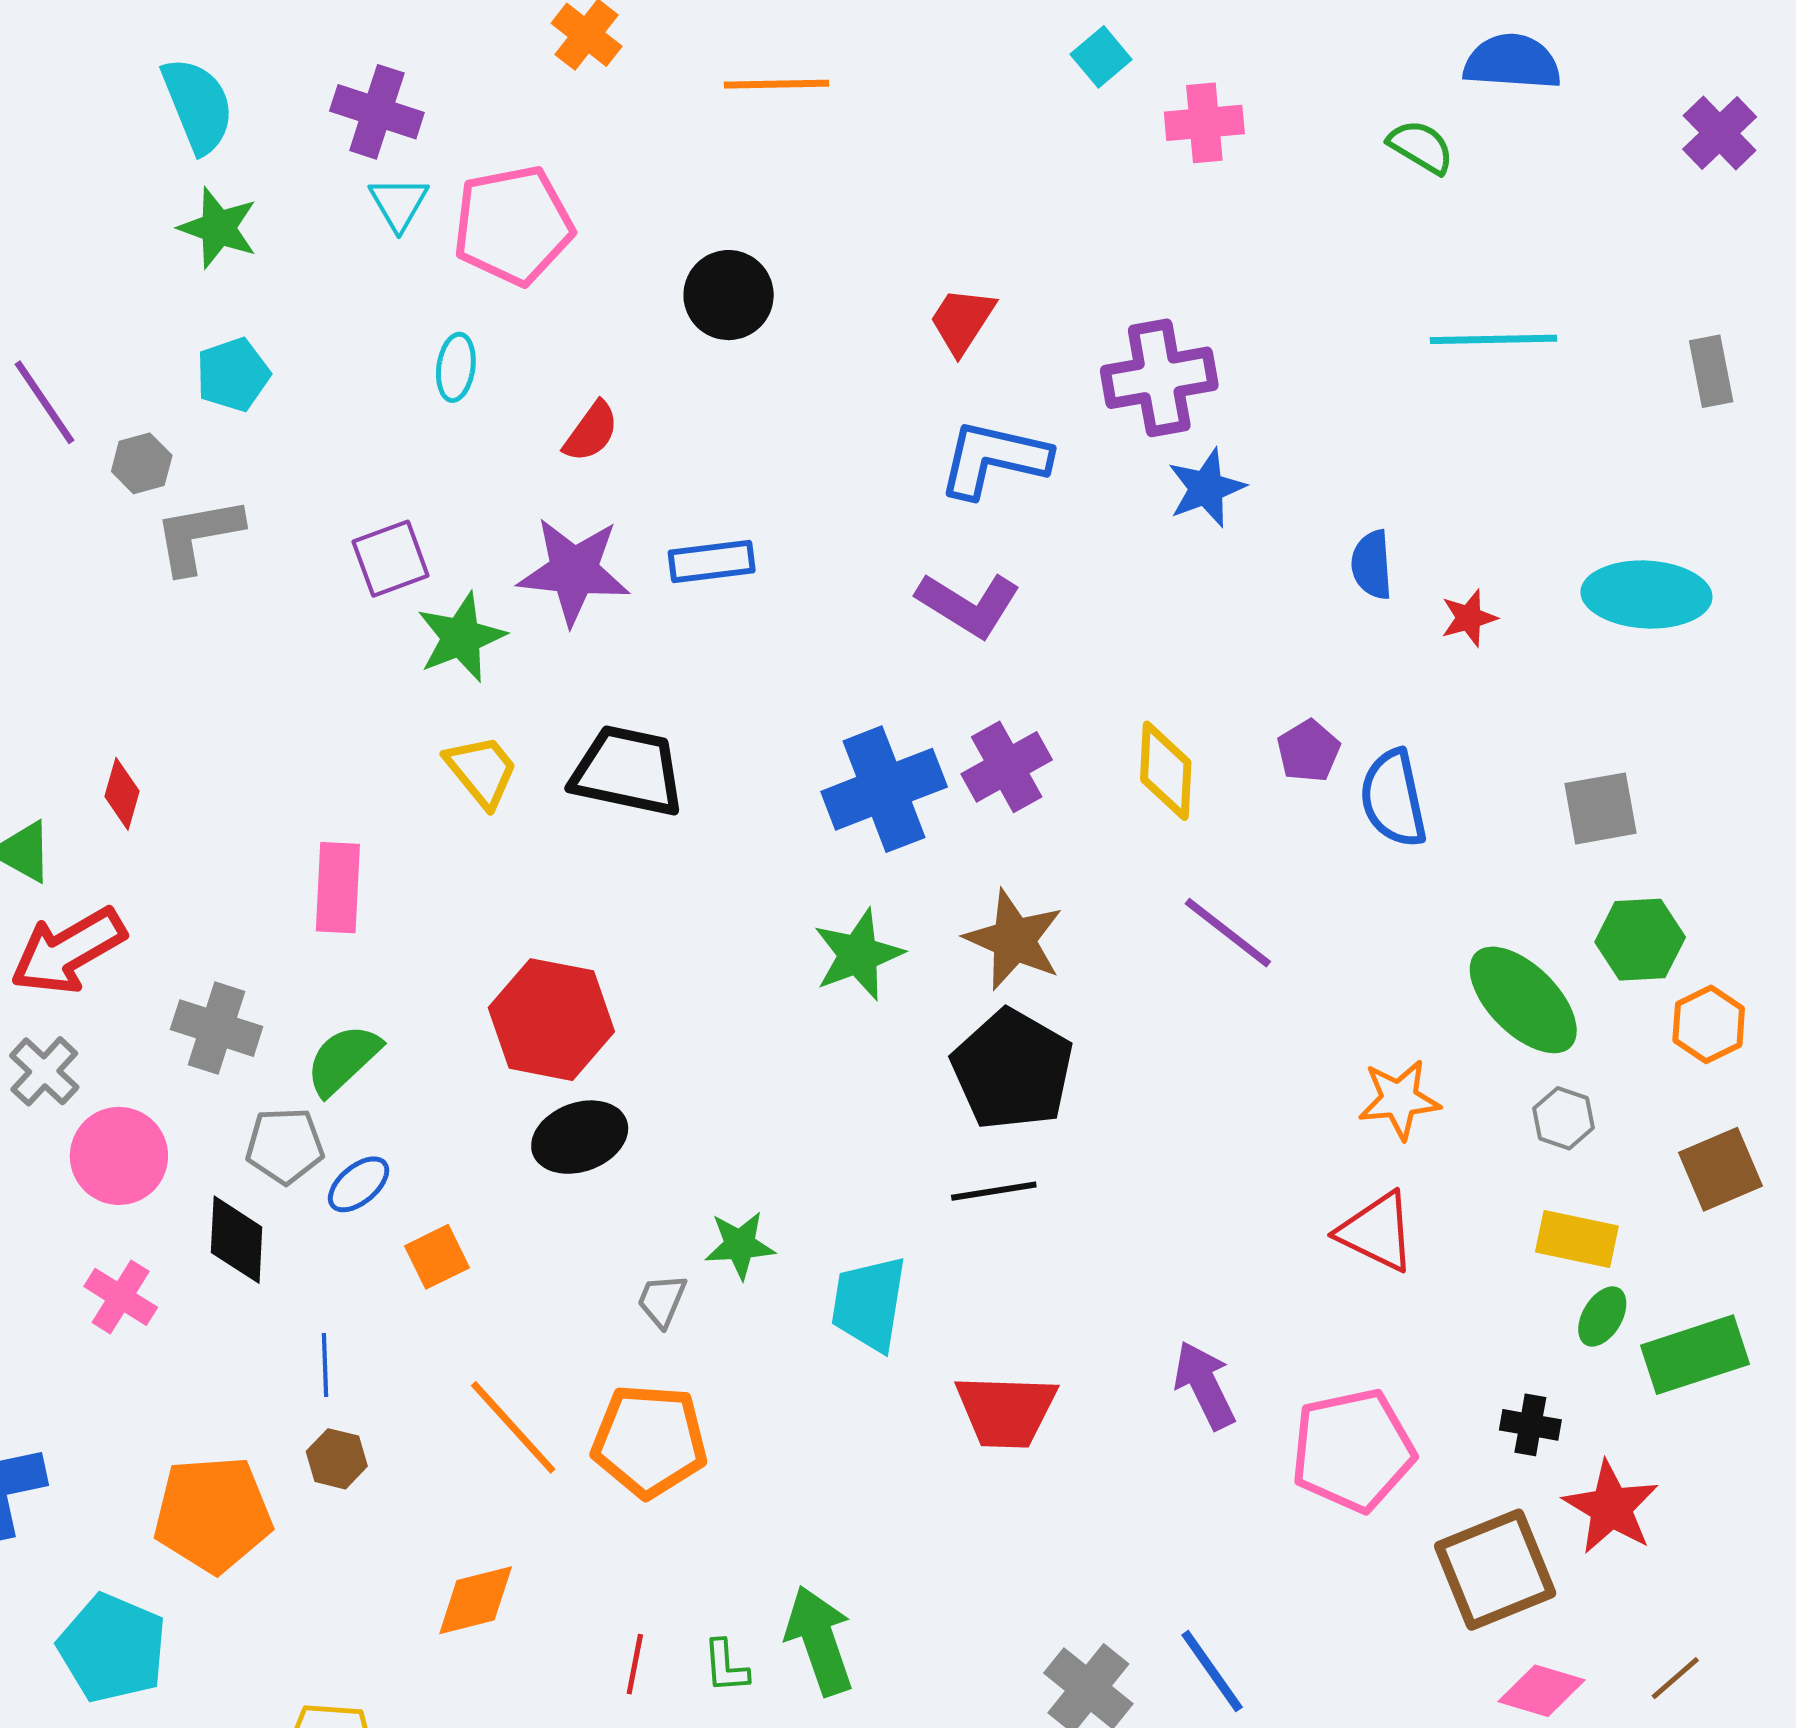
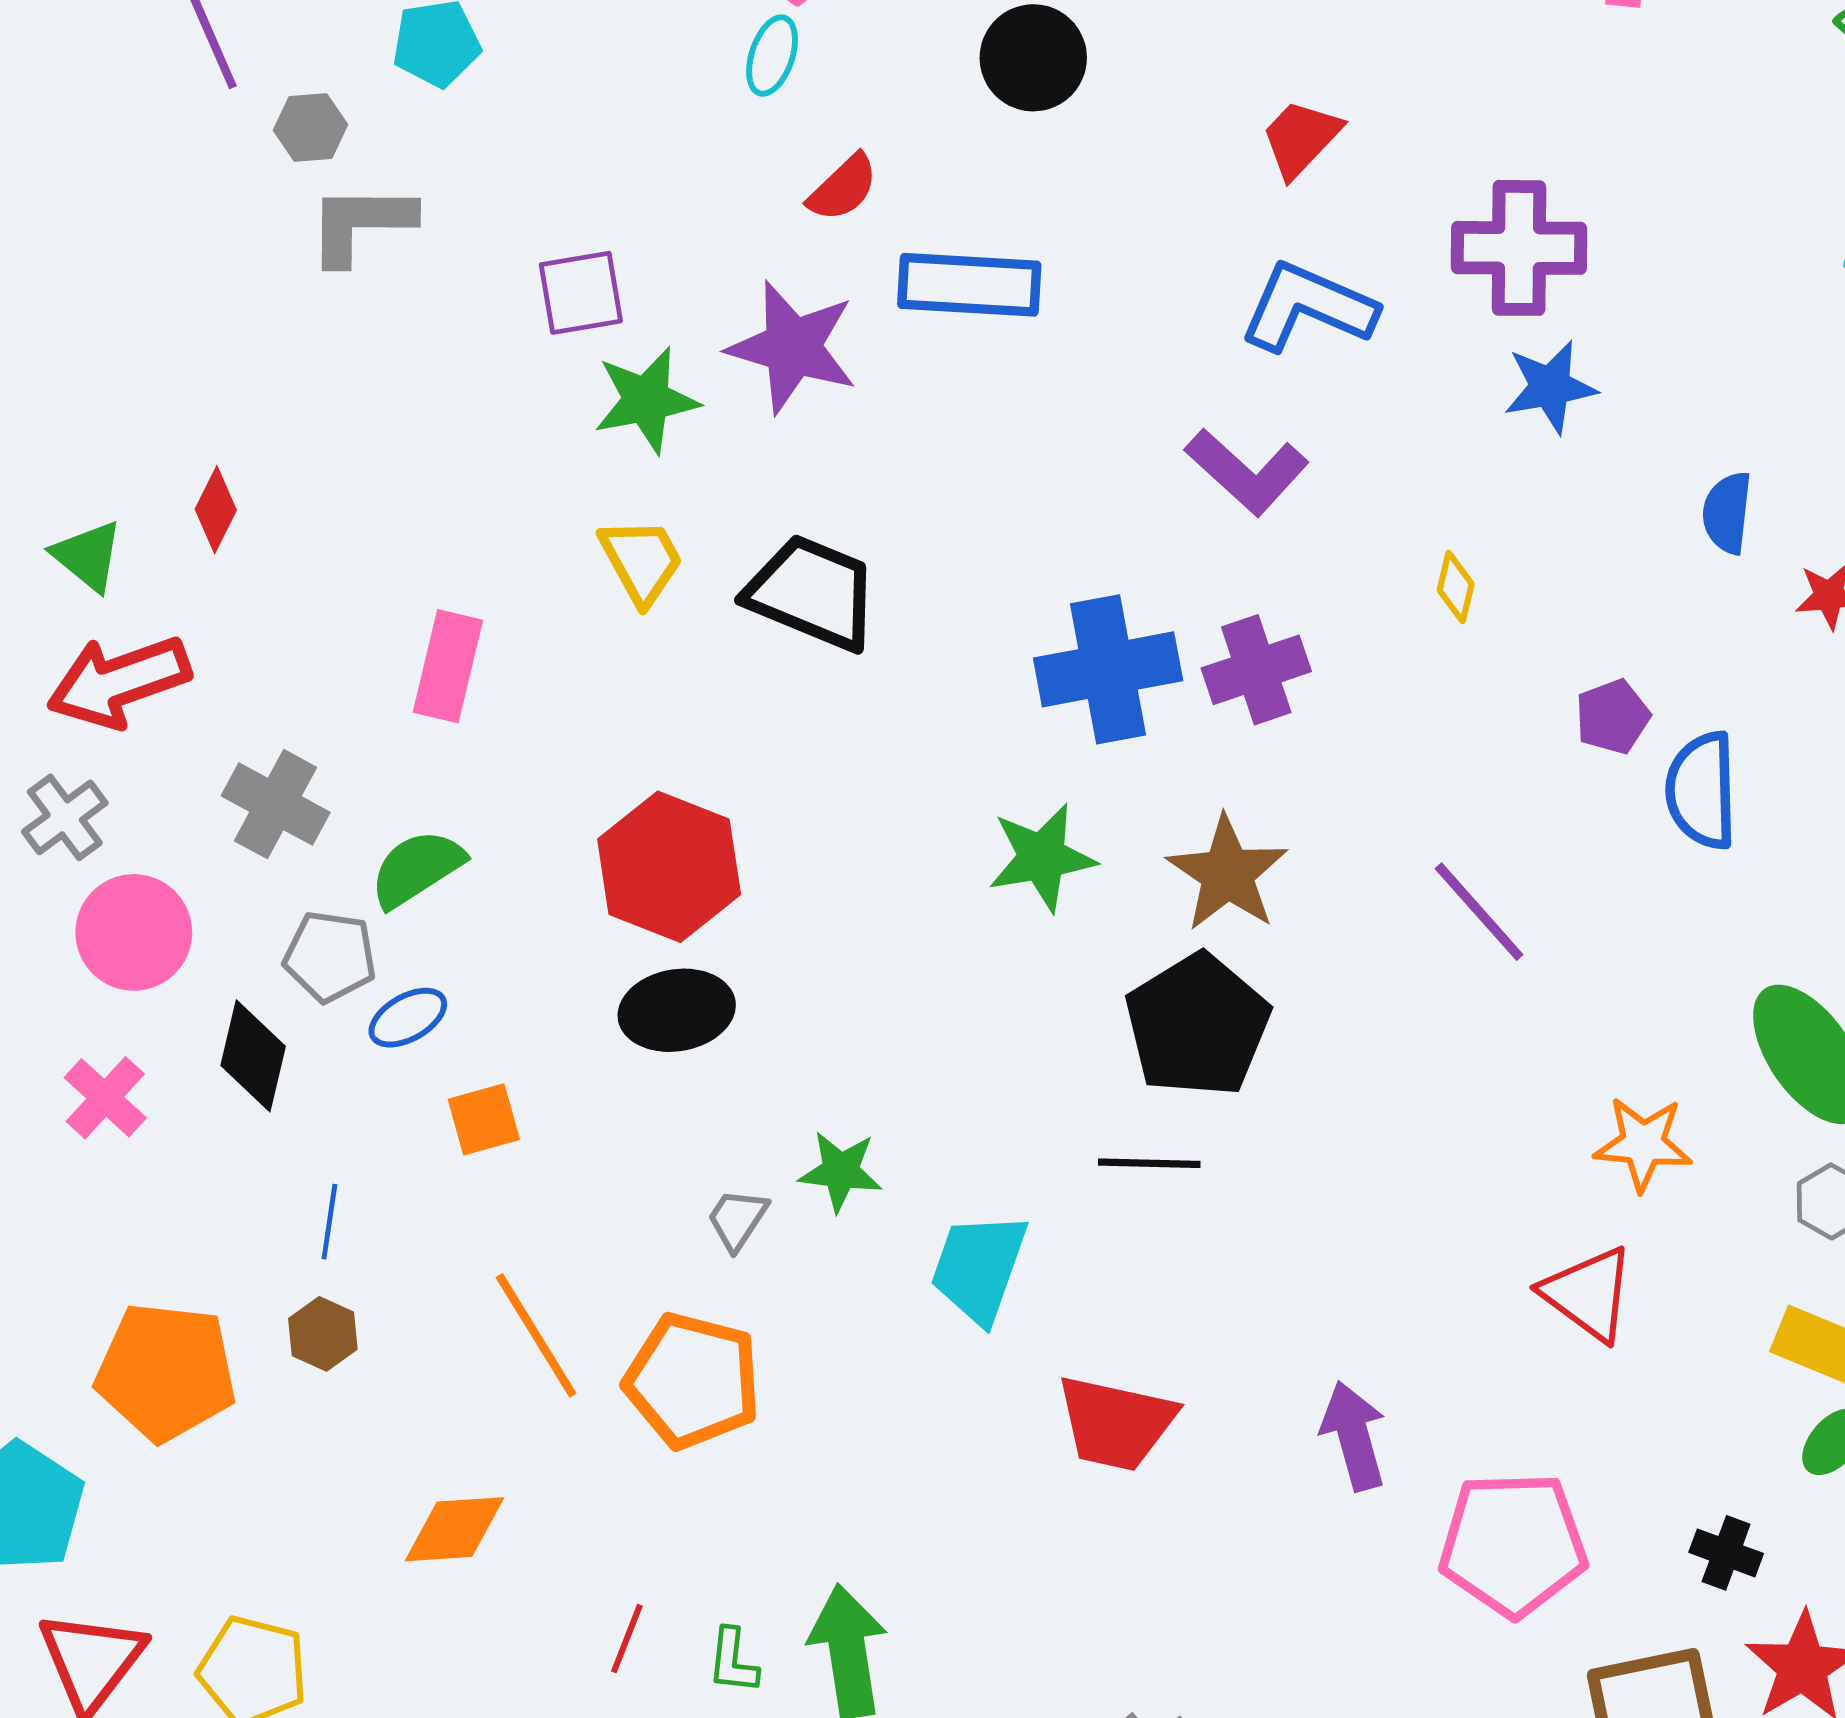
cyan ellipse: (456, 367) -> (772, 56), moved
blue rectangle: (712, 561) -> (969, 285), moved, size x1.4
yellow diamond: (1166, 771) -> (1456, 587), moved, size x0.6

